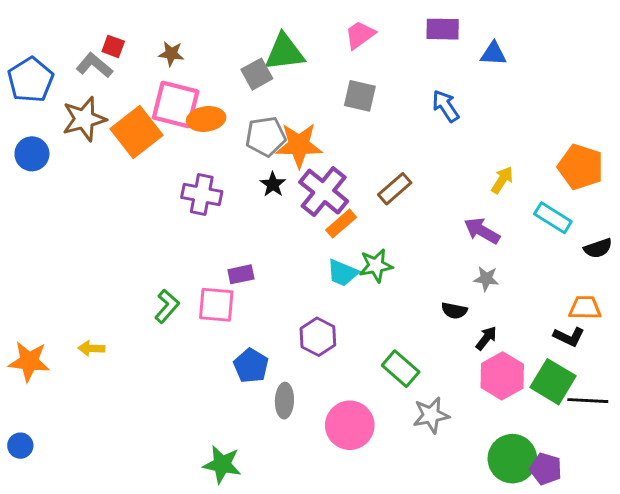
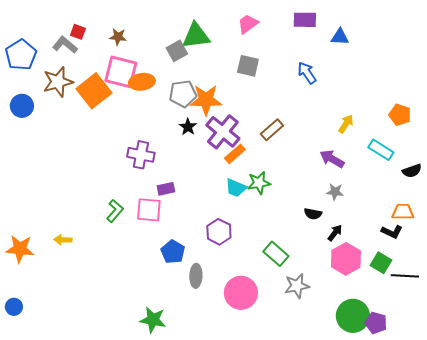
orange pentagon: (581, 167) -> (400, 115), size x0.7
purple cross: (202, 194) -> (141, 155), moved
green square: (553, 382) -> (381, 263), size x0.7

